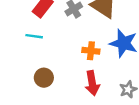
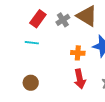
brown circle: (44, 78) -> (31, 83), moved

